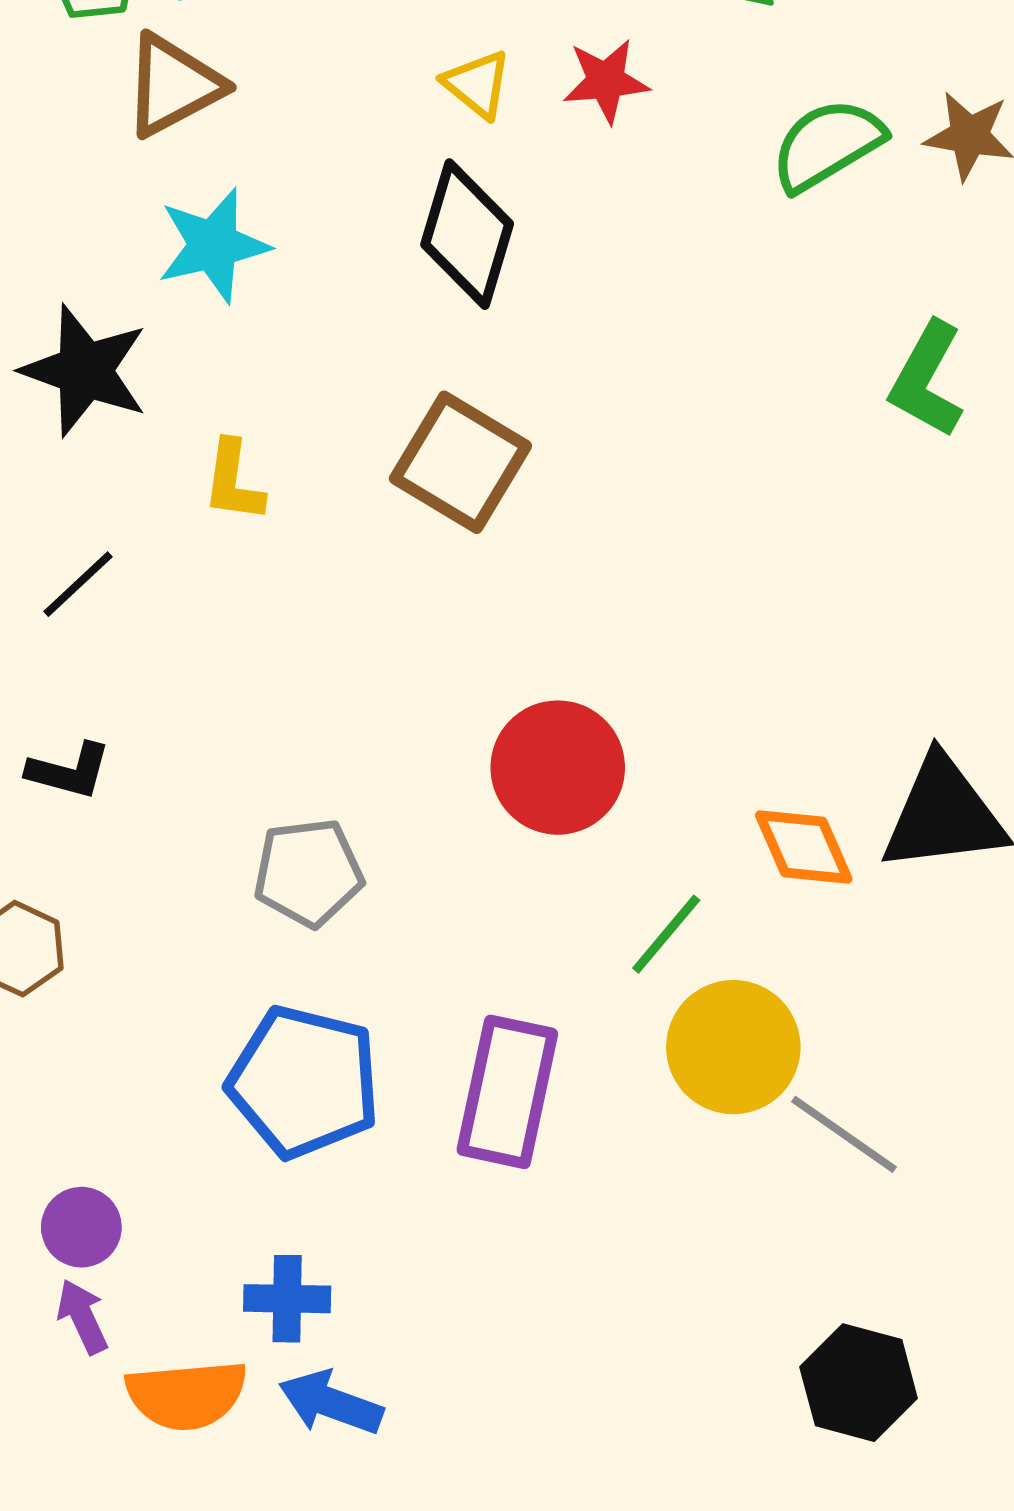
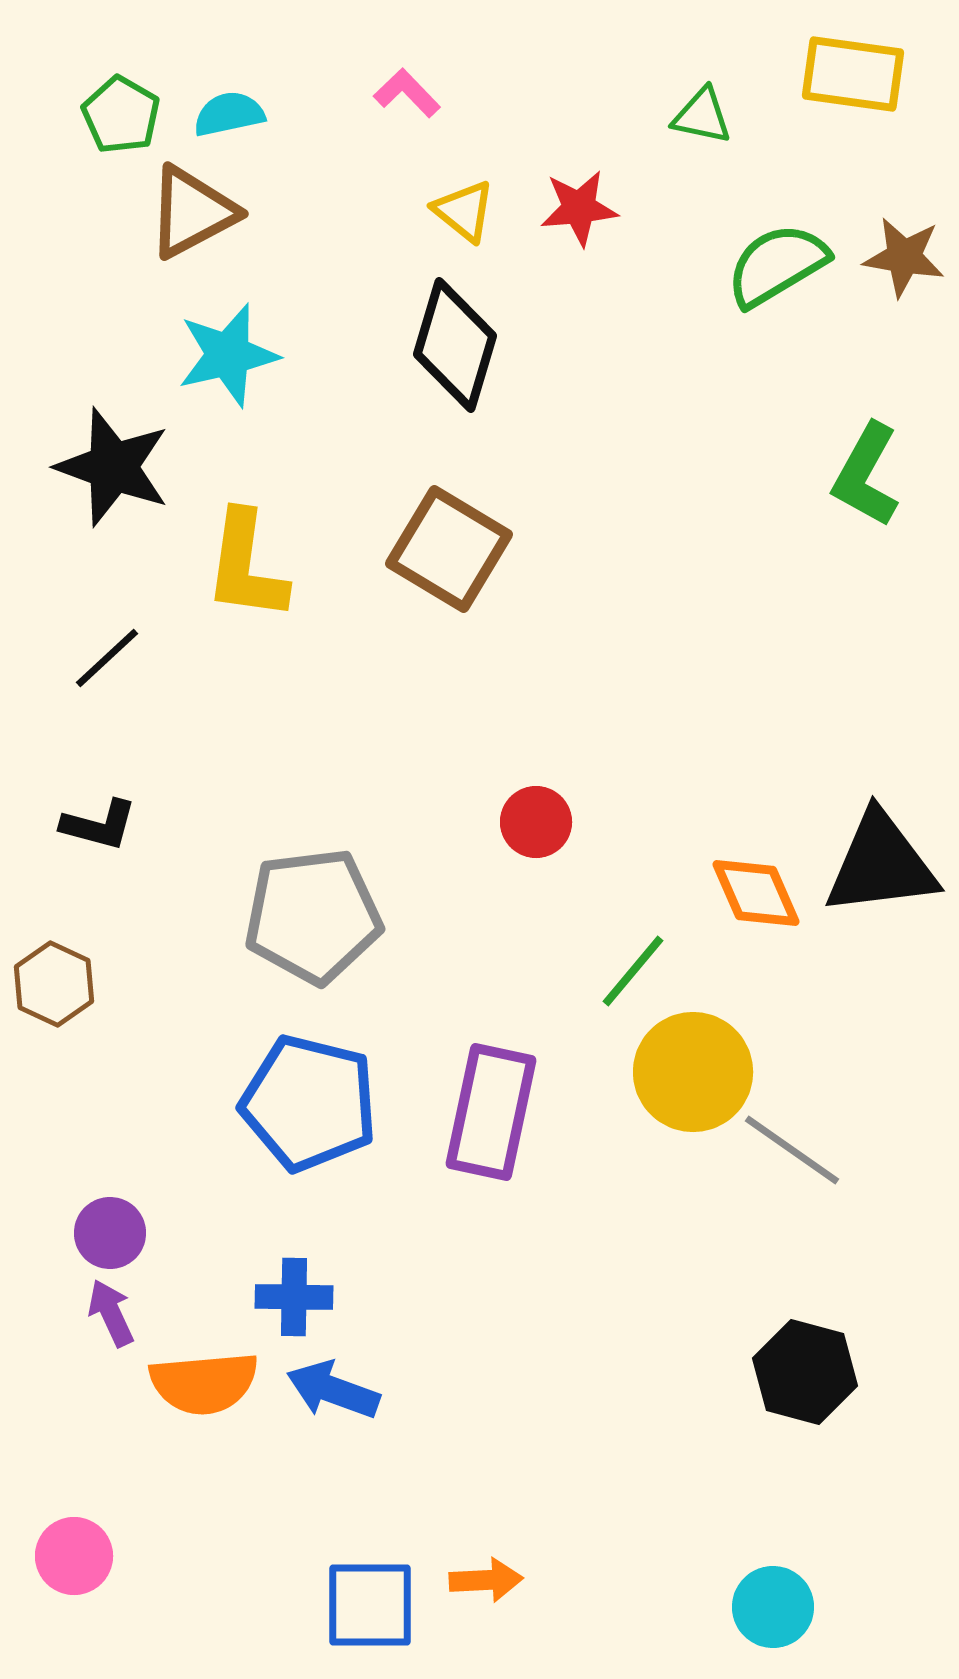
yellow L-shape: (233, 481) -> (246, 566), size x1.5
red circle: (558, 768) -> (536, 822), size x0.6
gray pentagon: (308, 873) -> (313, 916), size x1.4

